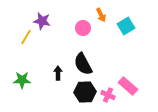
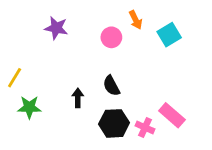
yellow line: (26, 37) -> (15, 78), moved
black semicircle: (83, 64) -> (111, 86), size x0.7

